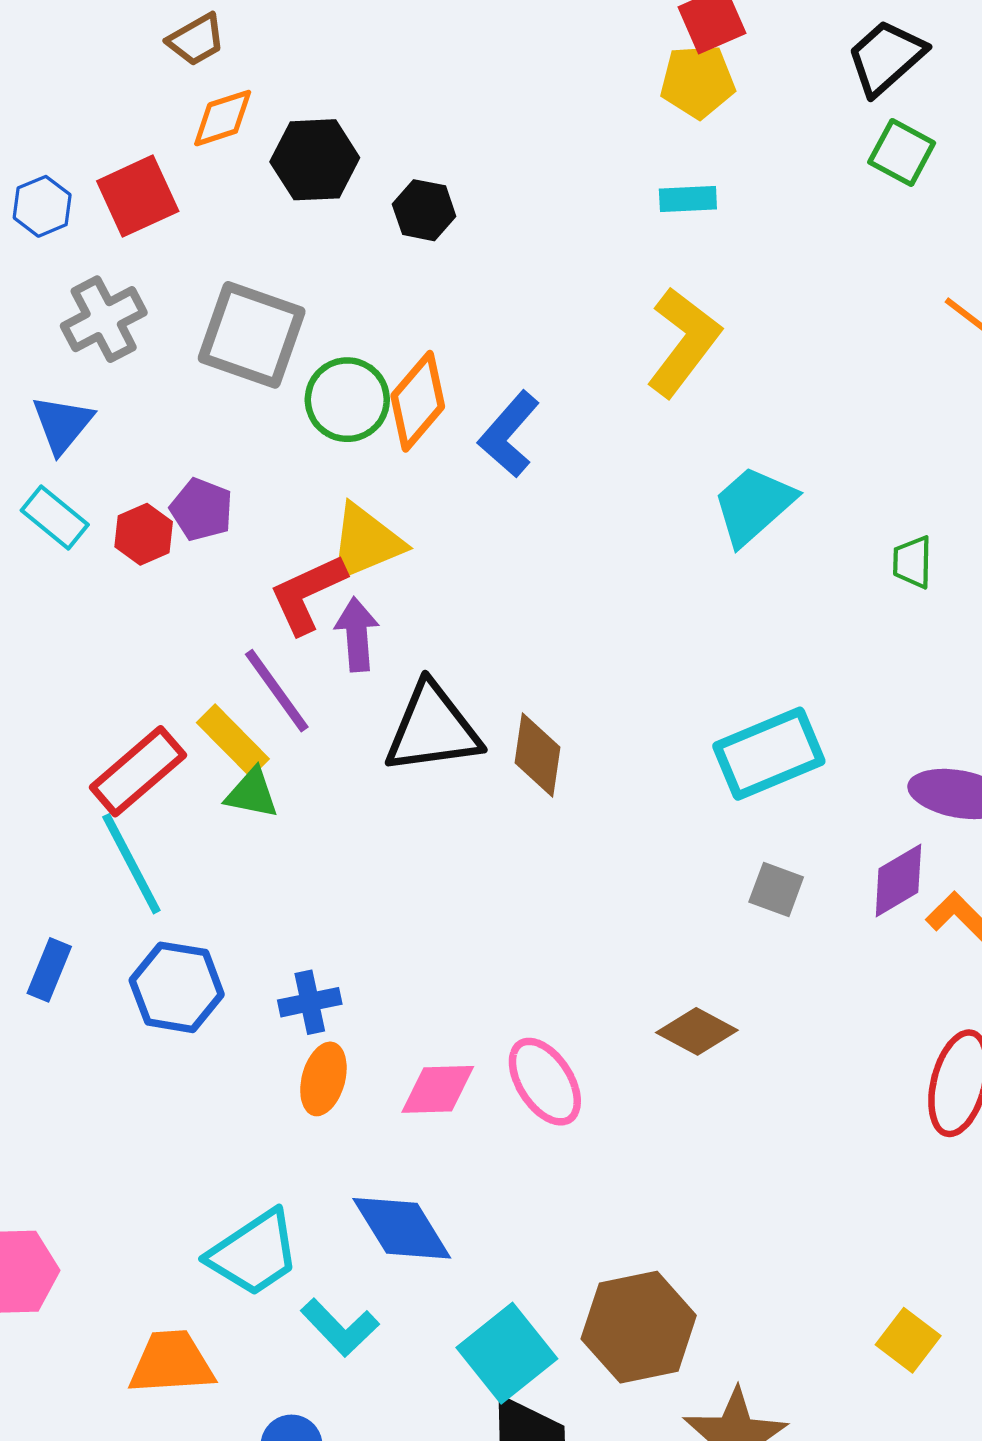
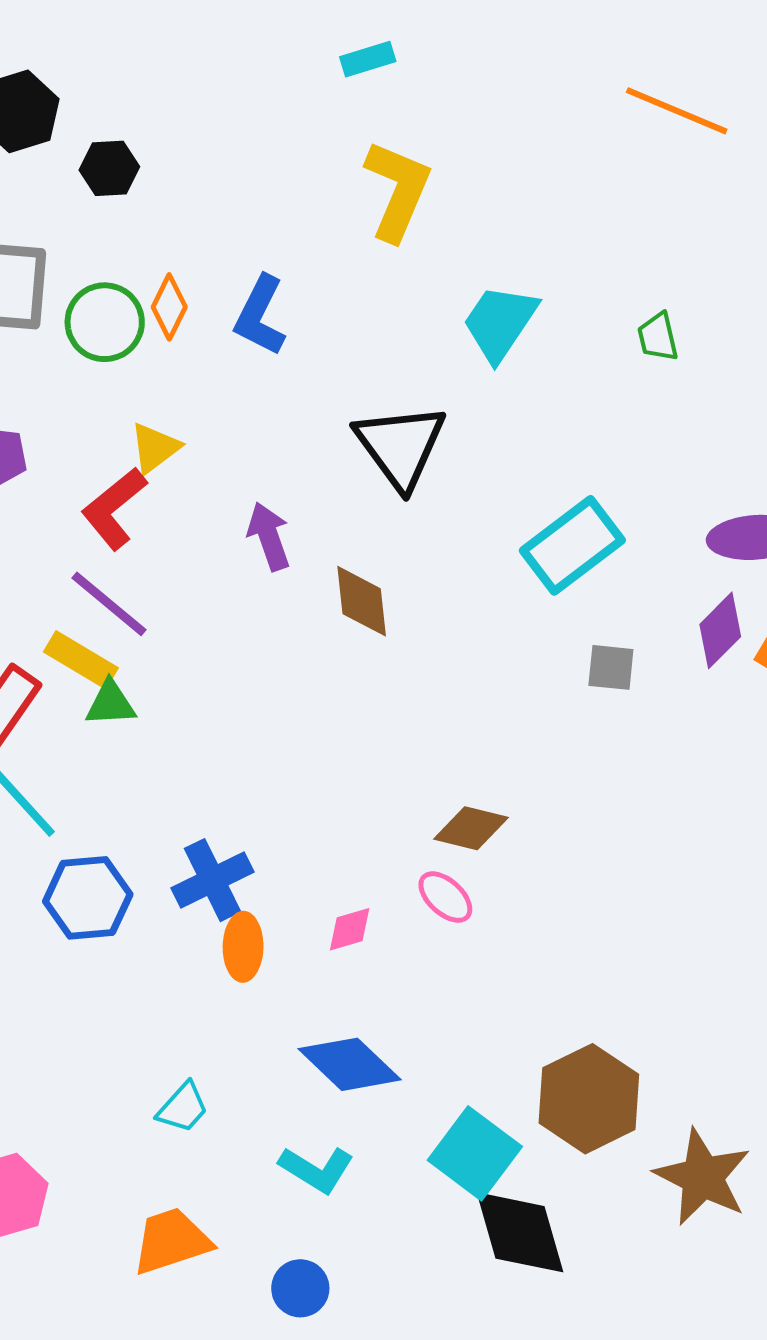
black hexagon: (424, 210) -> (109, 168), moved
orange diamond: (418, 401) -> (169, 307), size x0.7
yellow triangle: (365, 542) -> (155, 448), size x0.7
purple arrow: (357, 634) -> (269, 536), moved
black triangle: (433, 729) -> (401, 446), moved, turned -44
blue cross: (310, 1002) -> (212, 880), size x1.4
brown diamond: (697, 1031) -> (471, 828), moved
pink ellipse: (545, 1082) -> (445, 897), size x0.7
pink diamond: (438, 1089) -> (350, 929), size x0.7
cyan trapezoid: (254, 1253) -> (183, 1108), moved, size x0.6

